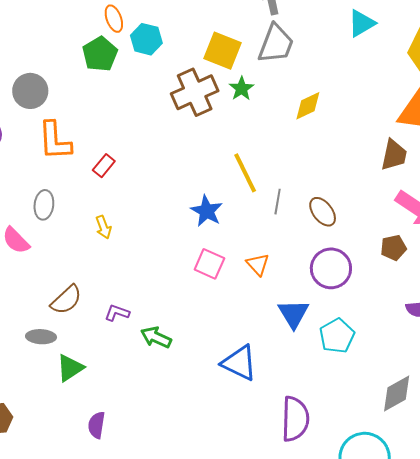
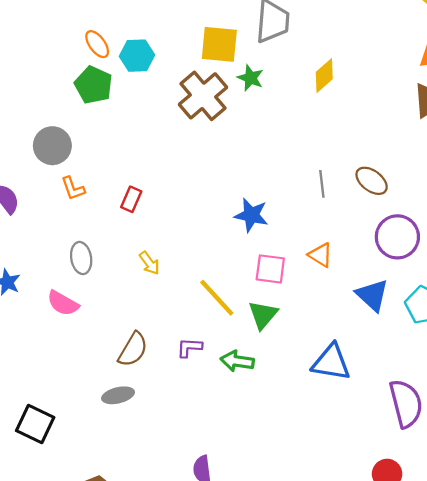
gray circle: (30, 91) -> (52, 146), moved
orange L-shape: (55, 141) -> (73, 188), size x0.6
yellow line: (245, 173) -> (217, 298), moved
green triangle: (70, 368) -> (263, 315), moved

